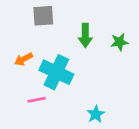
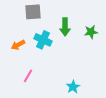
cyan cross: (56, 72) -> (43, 40), moved, size x0.7
pink line: (37, 100) -> (28, 76), turned -48

